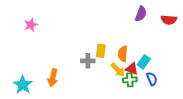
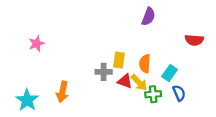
purple semicircle: (141, 14) -> (148, 16), moved
red semicircle: (169, 20) -> (194, 40), moved
pink star: (31, 25) -> (37, 44), moved
red triangle: (132, 69) -> (125, 81), moved

